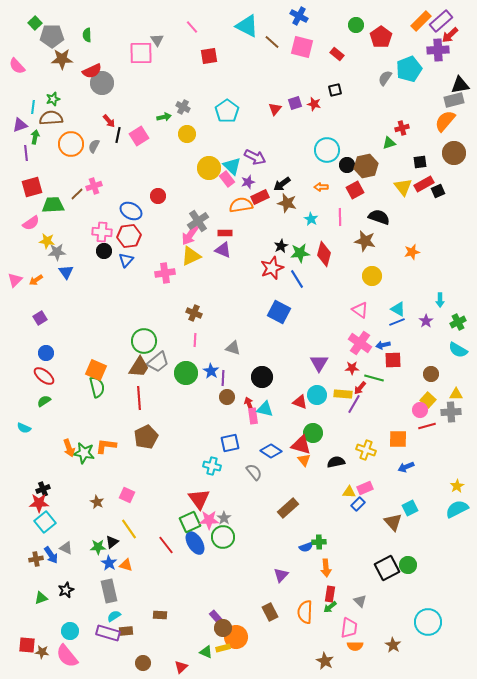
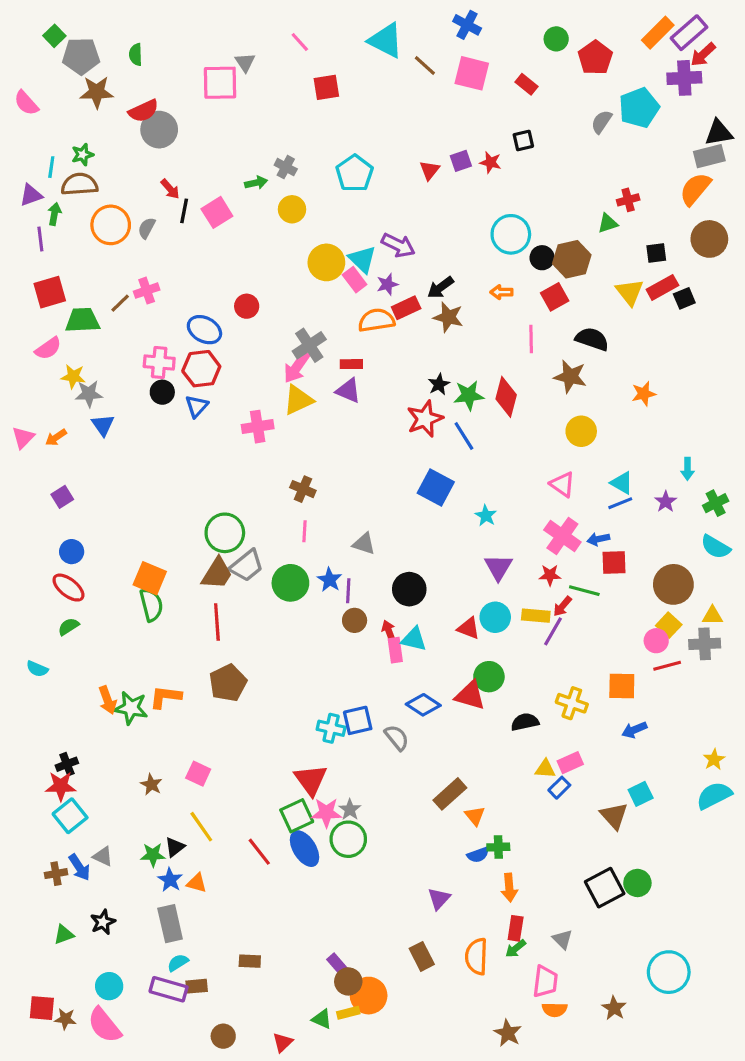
cyan star: (311, 219) -> (486, 516), moved
brown circle: (431, 374) -> (673, 584), size x1.6
blue square: (230, 443) -> (358, 720), moved
orange triangle: (304, 460) -> (475, 816), moved

